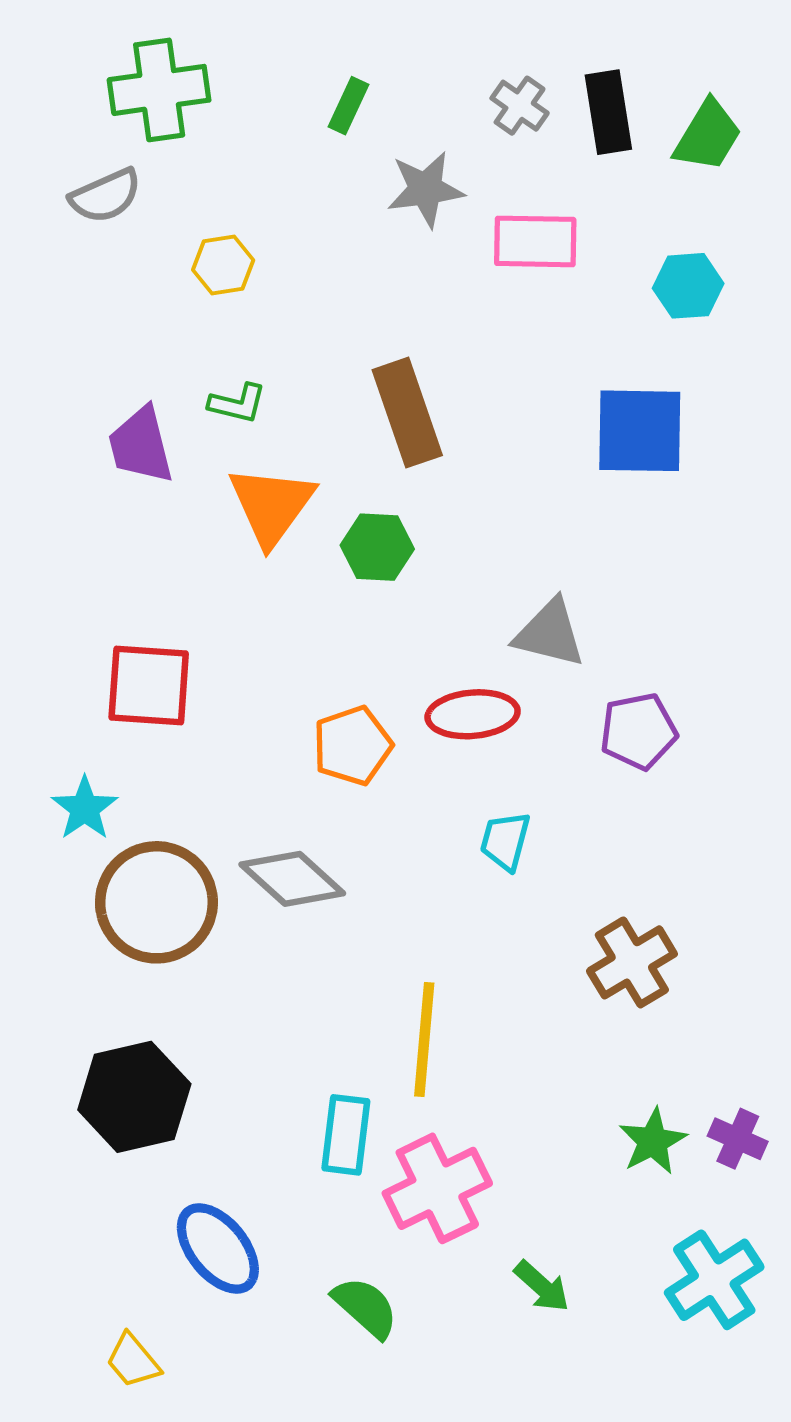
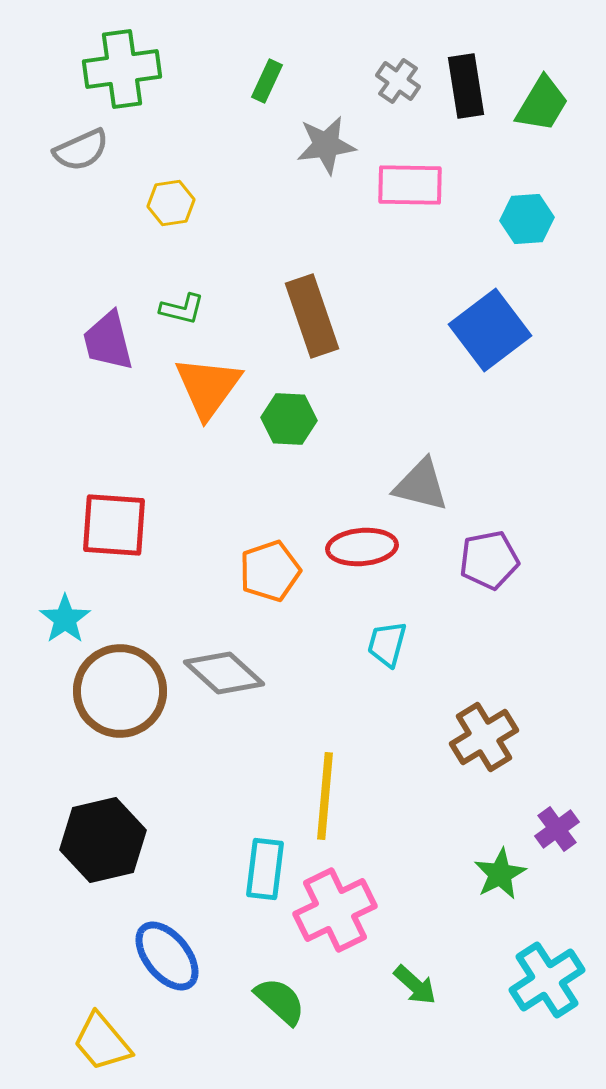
blue square: (640, 431) -> (490, 330), turned -38
purple cross: (738, 1139) -> (557, 829), moved, turned 30
yellow trapezoid: (133, 1361) -> (102, 1042), size x1.4

